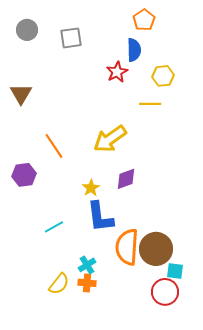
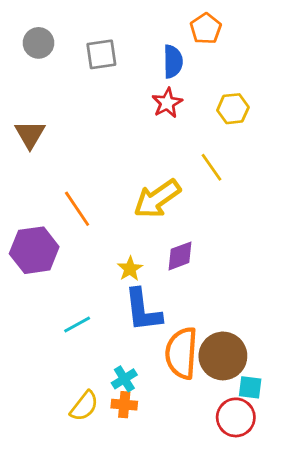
blue semicircle: (134, 50) -> (173, 61), moved
yellow line: (150, 104) -> (211, 167), moved, turned 55
purple hexagon: (24, 175) -> (34, 250), size x1.4

